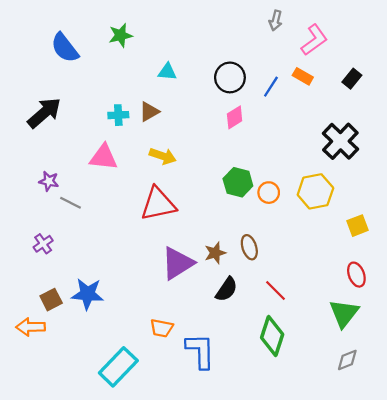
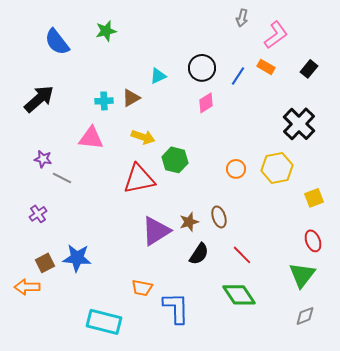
cyan triangle: (167, 72) -> (158, 76), moved, turned -30
green hexagon: (238, 182) -> (175, 160), moved
green diamond: (272, 336) -> (239, 295), turned -52
cyan rectangle: (118, 367) -> (104, 322), turned 60

